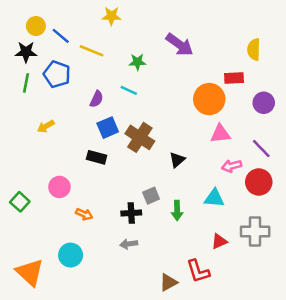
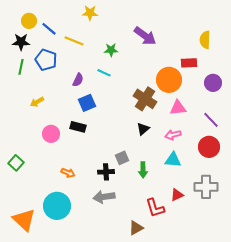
brown cross: (140, 137) -> (145, 99), moved
pink arrow: (232, 166) -> (173, 135), moved
pink circle: (59, 187) -> (51, 134), moved
gray arrow: (129, 244) -> (104, 197), size x1.5
cyan circle: (71, 255) -> (57, 206), size x1.4
red L-shape: (198, 271) -> (155, 208), moved

